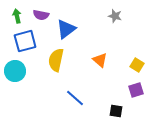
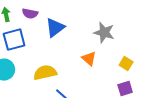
gray star: (115, 16) -> (104, 33), moved, size x1.5
yellow semicircle: (56, 60) -> (45, 73), moved, turned 65

